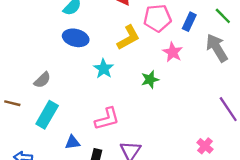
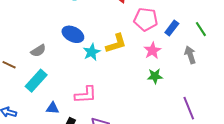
blue ellipse: (76, 38) -> (73, 34), moved
yellow L-shape: (128, 38) -> (116, 43), moved
gray arrow: (217, 48) -> (190, 55), size x0.7
green star: (150, 79) -> (155, 76), moved

